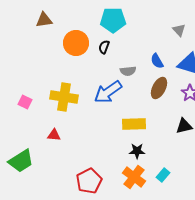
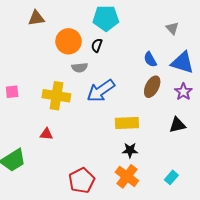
gray semicircle: (128, 71) -> (80, 68), moved
pink square: (25, 102) -> (12, 92), moved, turned -32
cyan rectangle: (163, 175) -> (171, 177), moved

